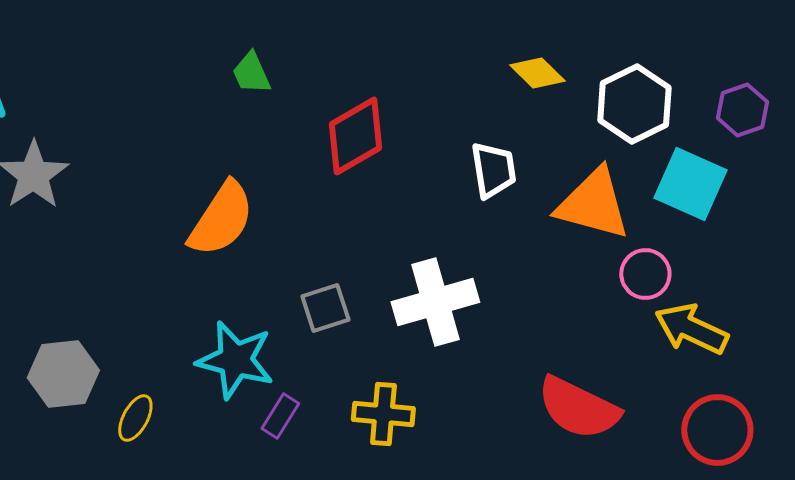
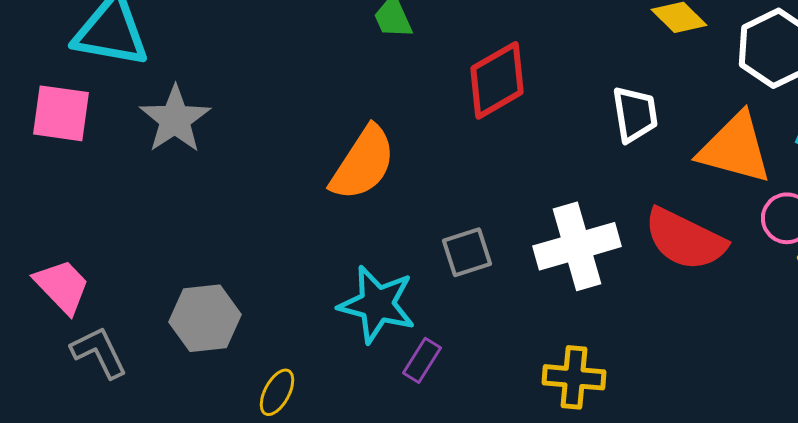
red semicircle: (578, 408) -> (685, 239), moved
yellow cross: (383, 414) -> (574, 377), moved
yellow ellipse: (135, 418) -> (277, 392), moved

